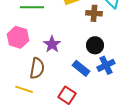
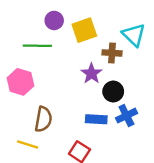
purple star: (52, 44) -> (91, 73), moved
blue rectangle: (81, 68) -> (96, 119), turned -36

